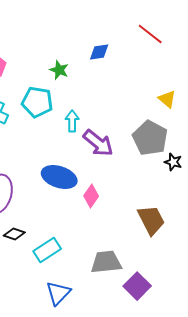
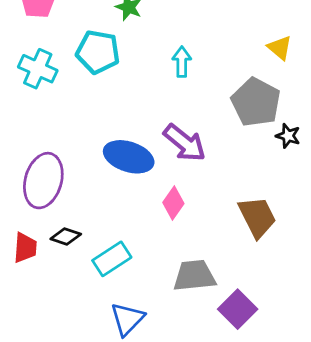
cyan arrow: (72, 121) -> (182, 62), moved
purple arrow: (98, 143) -> (185, 143), moved
pink diamond: (91, 196) -> (173, 203), moved

